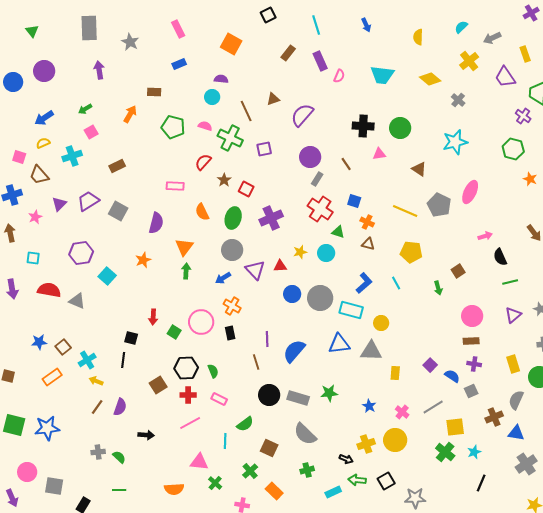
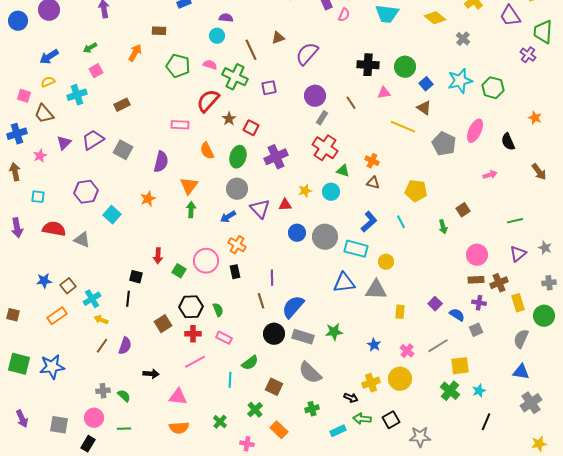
green hexagon: (513, 149) -> (493, 88), moved
red semicircle: (203, 162) -> (208, 101), size x1.4
blue square: (354, 201) -> (426, 84), moved, turned 32
yellow line: (405, 211) -> (403, 127), moved
black semicircle: (500, 257) -> (508, 142), moved
blue semicircle: (294, 351) -> (293, 307), moved
brown cross: (494, 417) -> (499, 283), moved
pink triangle: (199, 462) -> (178, 397), moved
pink circle: (27, 472) -> (94, 418), moved
purple arrow: (12, 498) -> (22, 419), moved

